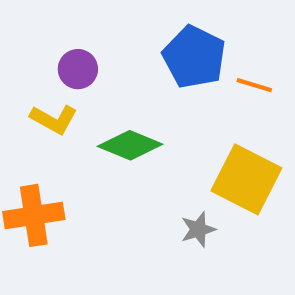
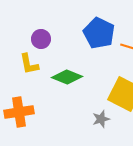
yellow L-shape: (54, 119) -> (29, 64), turned 50

